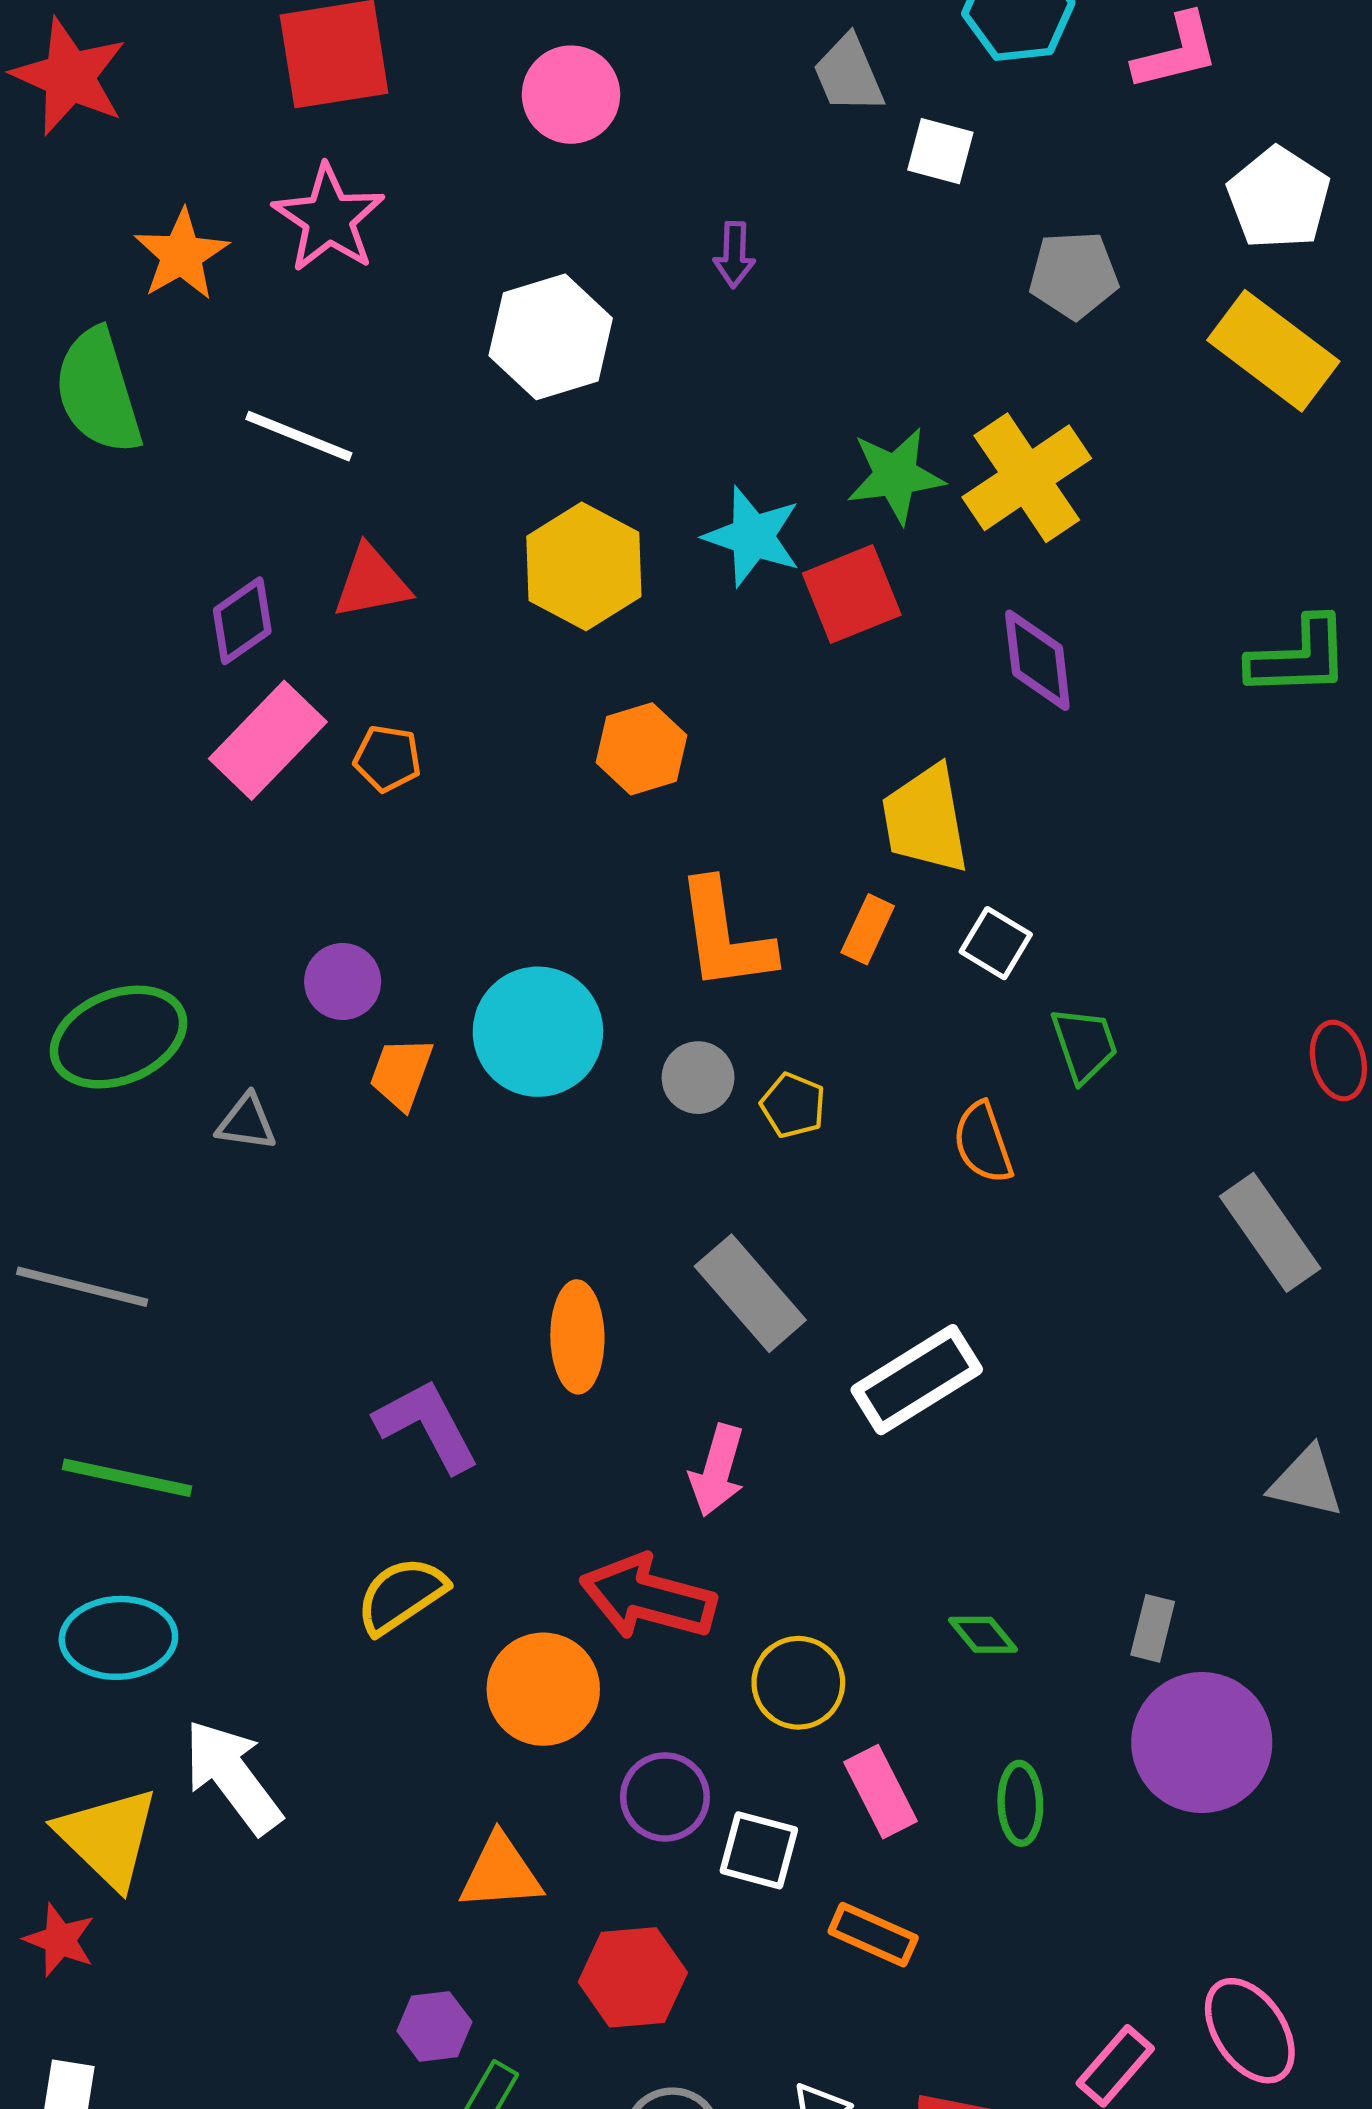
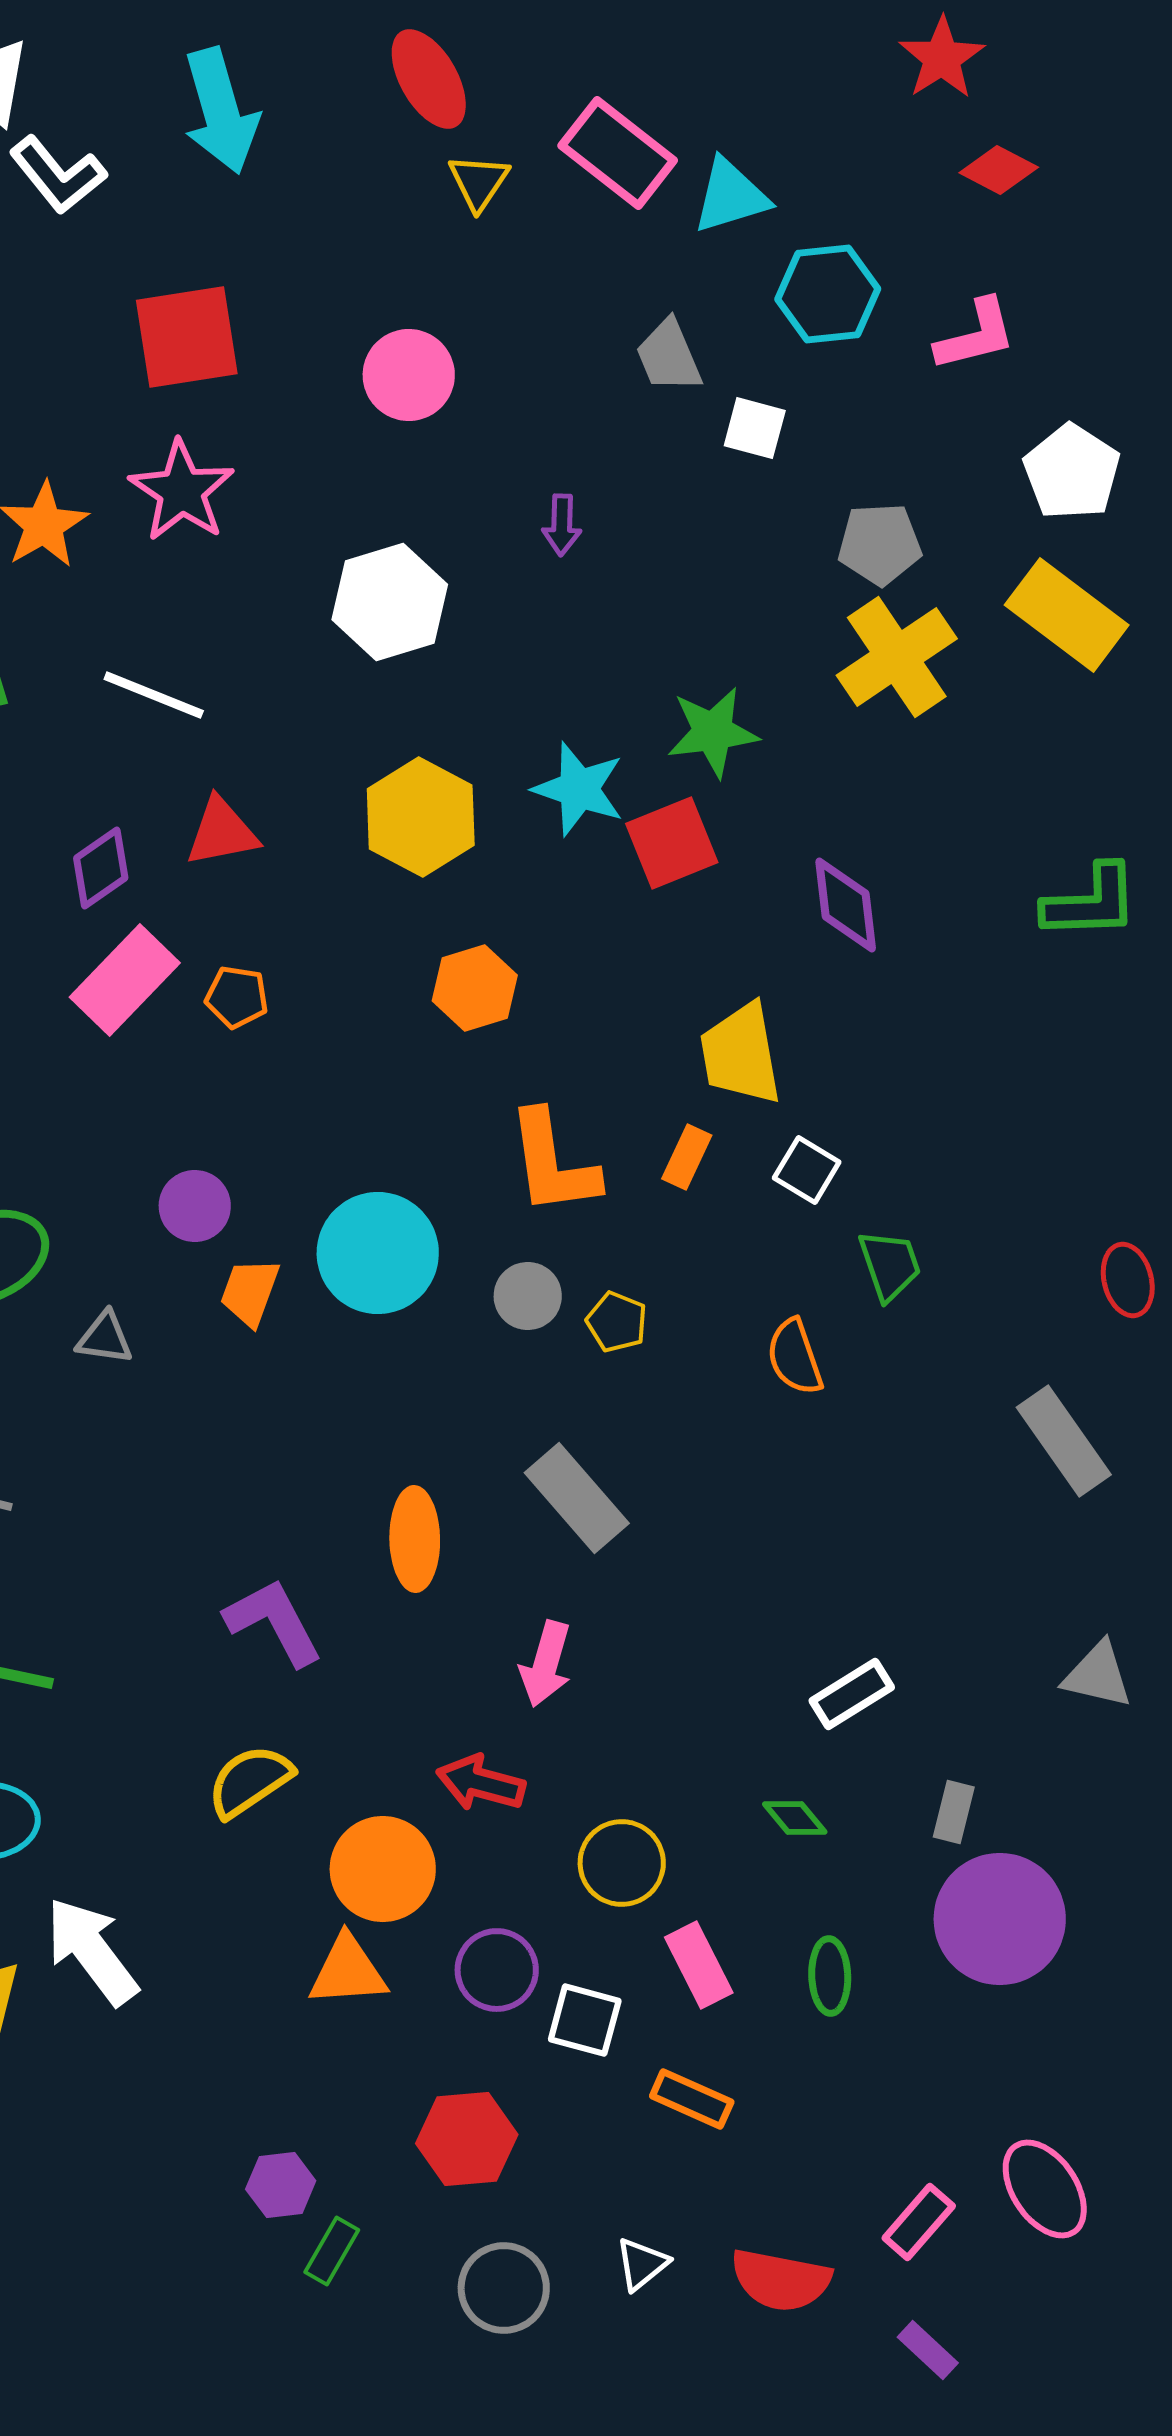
yellow cross: (1027, 478) -> (897, 657), moved
white rectangle: (917, 1380) -> (852, 1694), moved, size x0.7
red arrow: (648, 1597) -> (481, 1783), size x0.7
orange triangle: (501, 1873) -> (348, 1971), moved

